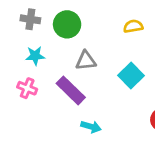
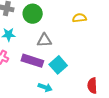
cyan square: (131, 76) -> (58, 65), moved
purple rectangle: (71, 90) -> (32, 61), turned -30

